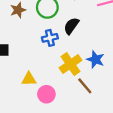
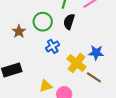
black semicircle: (71, 26) -> (69, 22), moved

